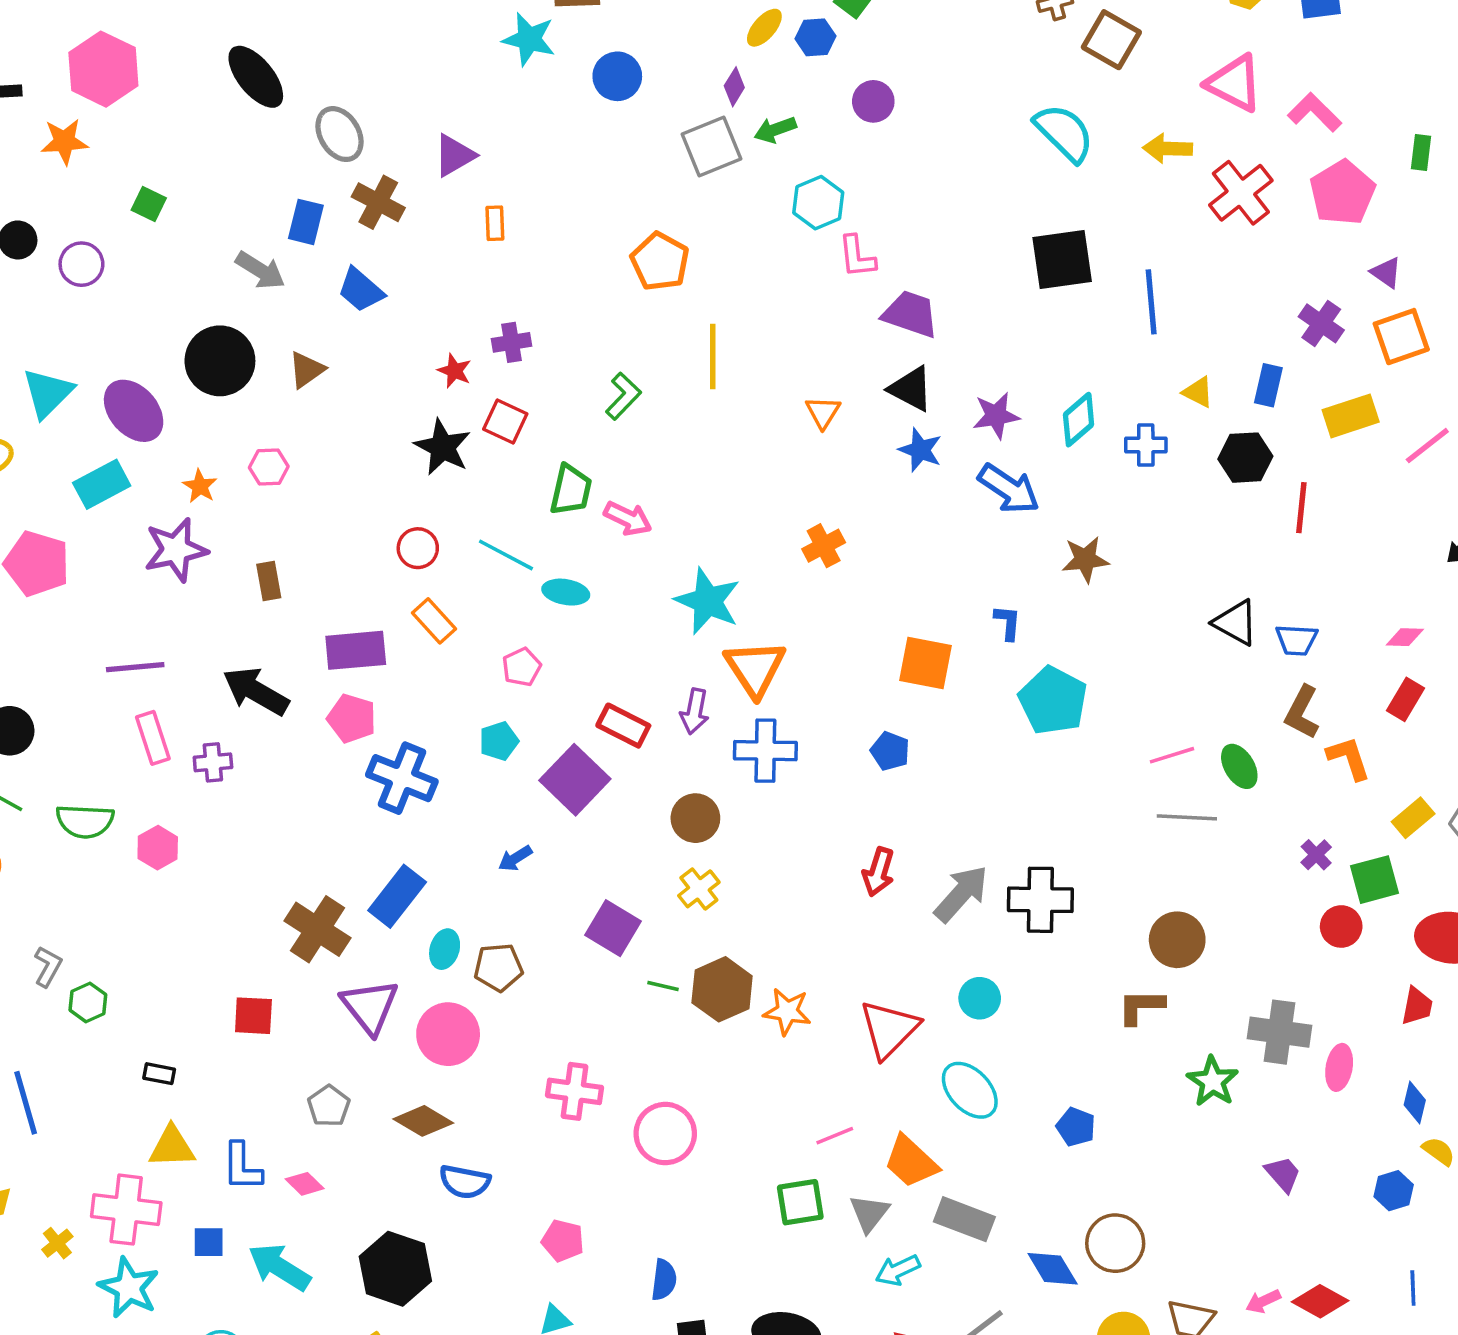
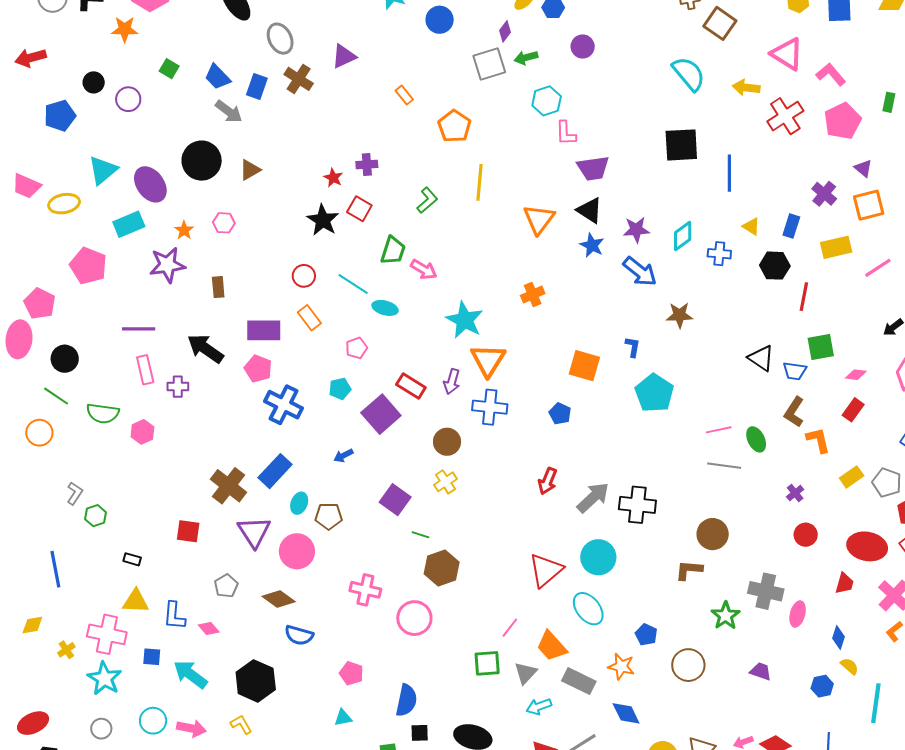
orange rectangle: (495, 223) -> (404, 95), moved, turned -42
blue trapezoid: (361, 290) -> (217, 77), moved
purple trapezoid: (910, 314) -> (593, 168), turned 148
orange triangle: (823, 412) -> (539, 219), size x1.6
green square: (1374, 880) -> (821, 347), moved
brown hexagon: (722, 989) -> (442, 568), moved
cyan circle: (980, 998) -> (598, 557), size x1.5
orange star: (787, 1011) -> (621, 666), moved
pink line: (835, 1136) -> (510, 628), turned -35
purple trapezoid: (1283, 1174) -> (761, 671), turned -35
brown circle: (1115, 1243) -> (688, 665), moved
blue semicircle: (664, 1280) -> (406, 700), size x1.4

